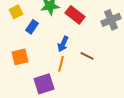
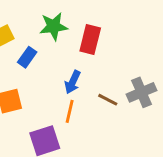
red rectangle: (75, 15) -> (90, 40), turned 66
gray cross: (111, 20) -> (141, 92), moved

